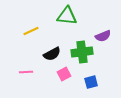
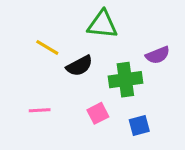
yellow line: (31, 31) -> (47, 47), turned 56
black semicircle: (52, 54) -> (79, 66), moved

